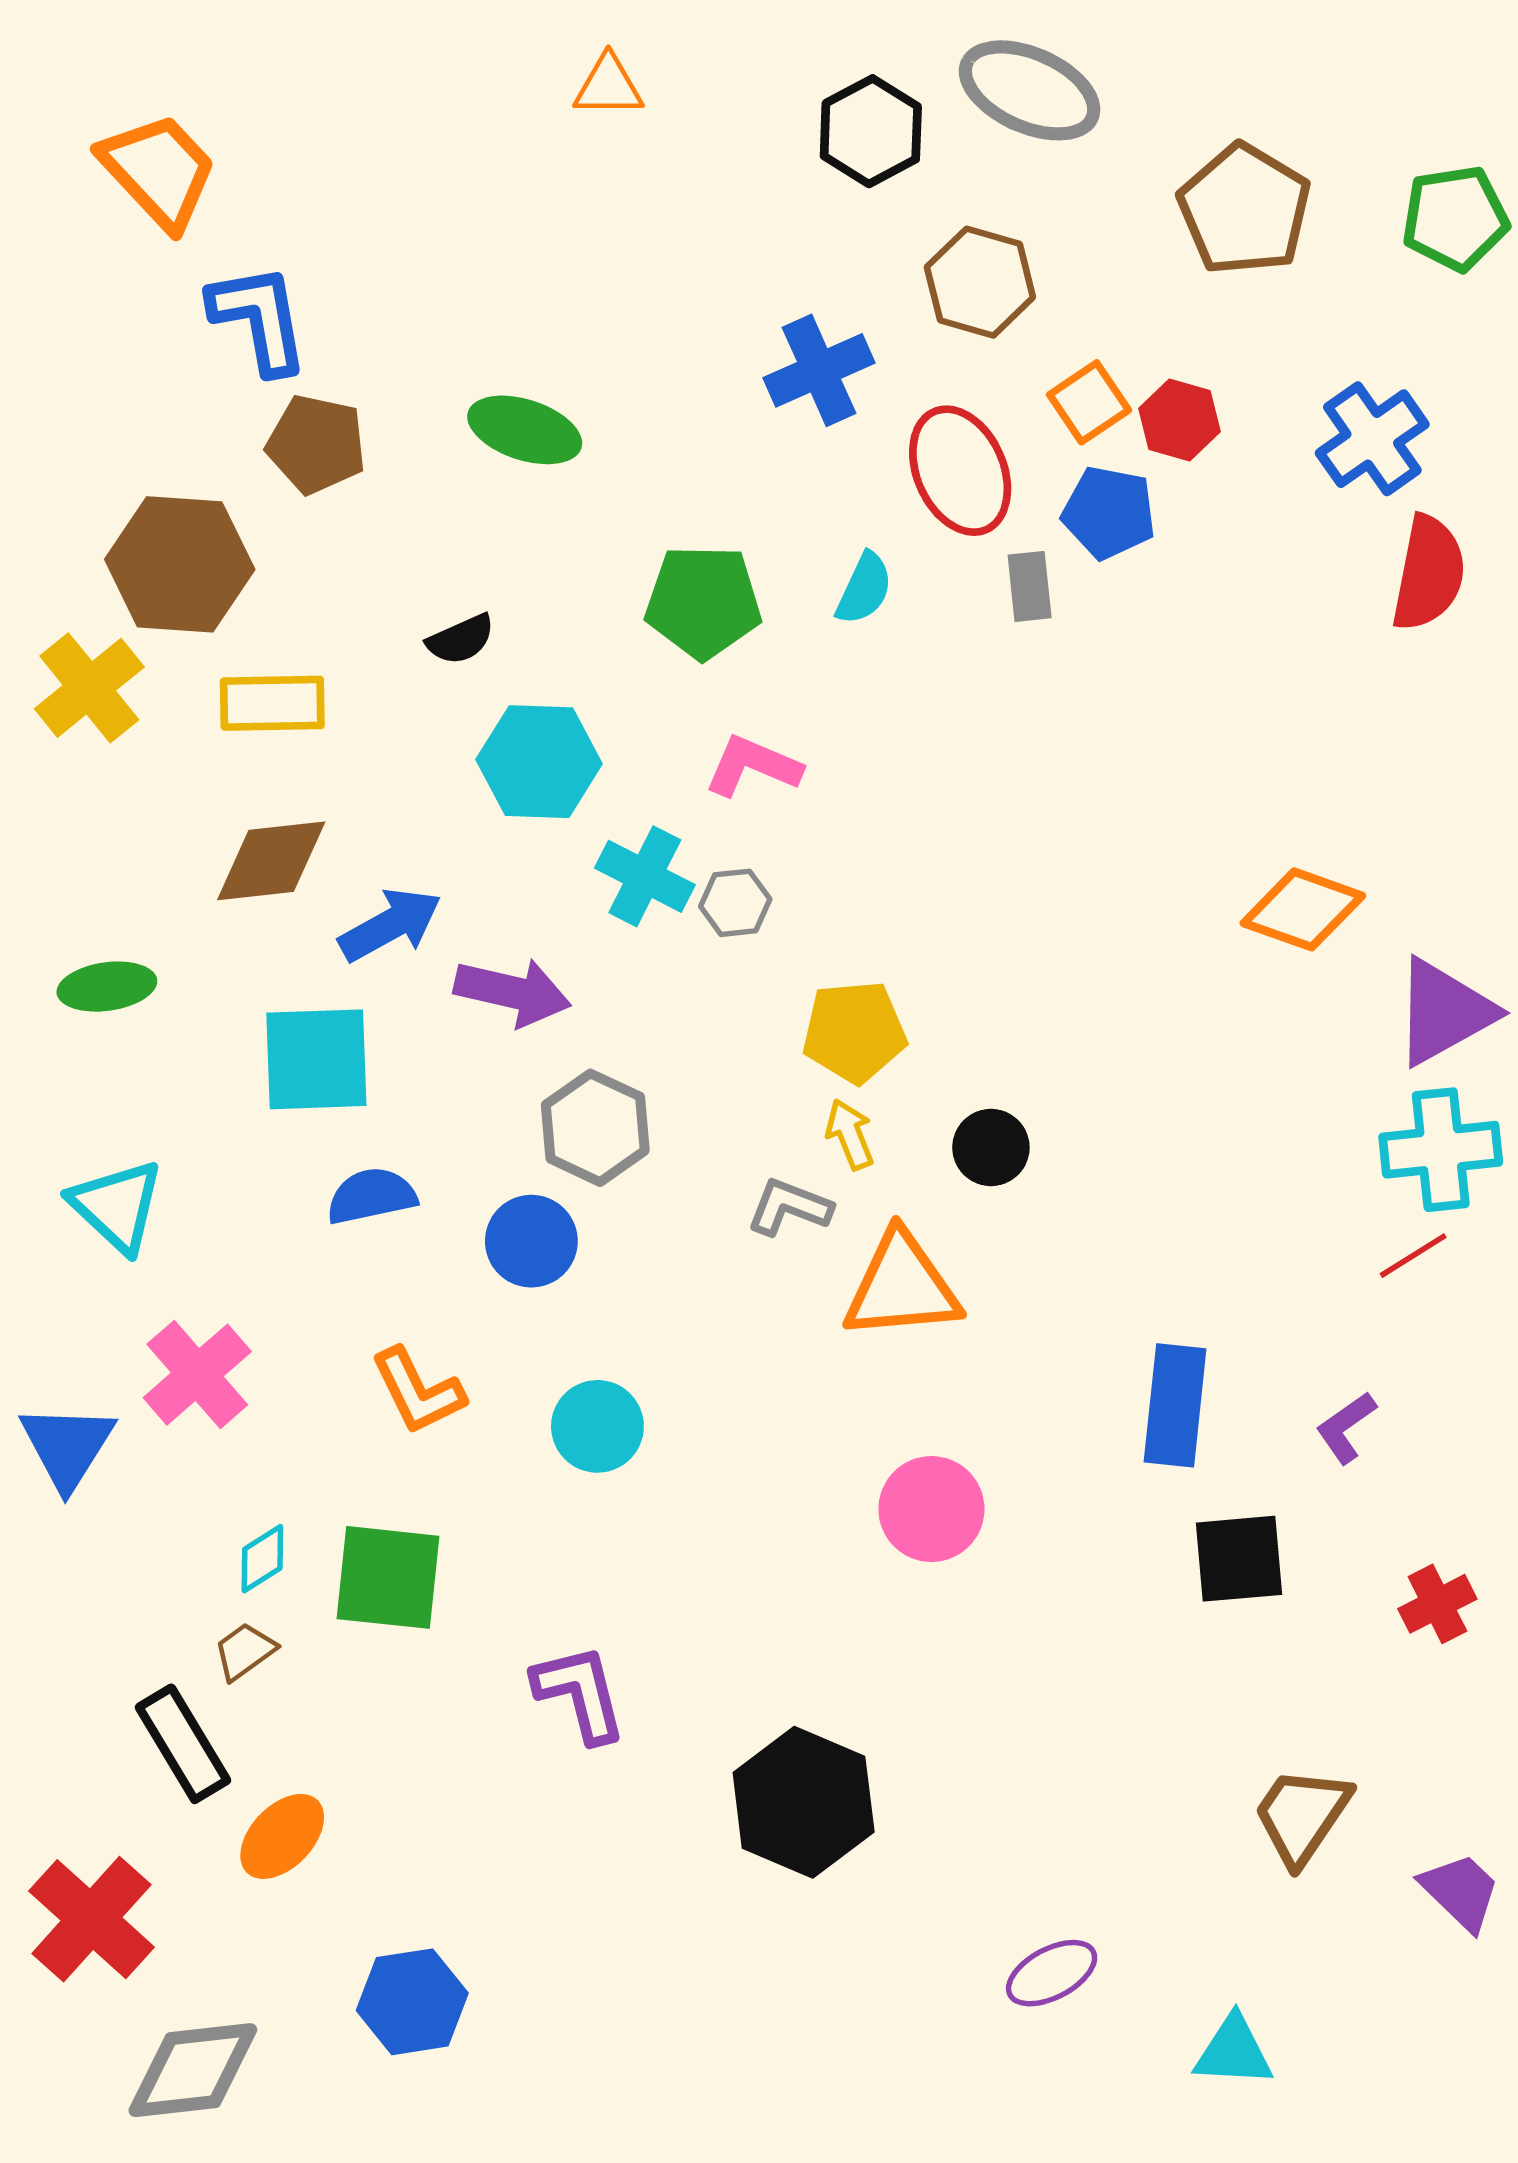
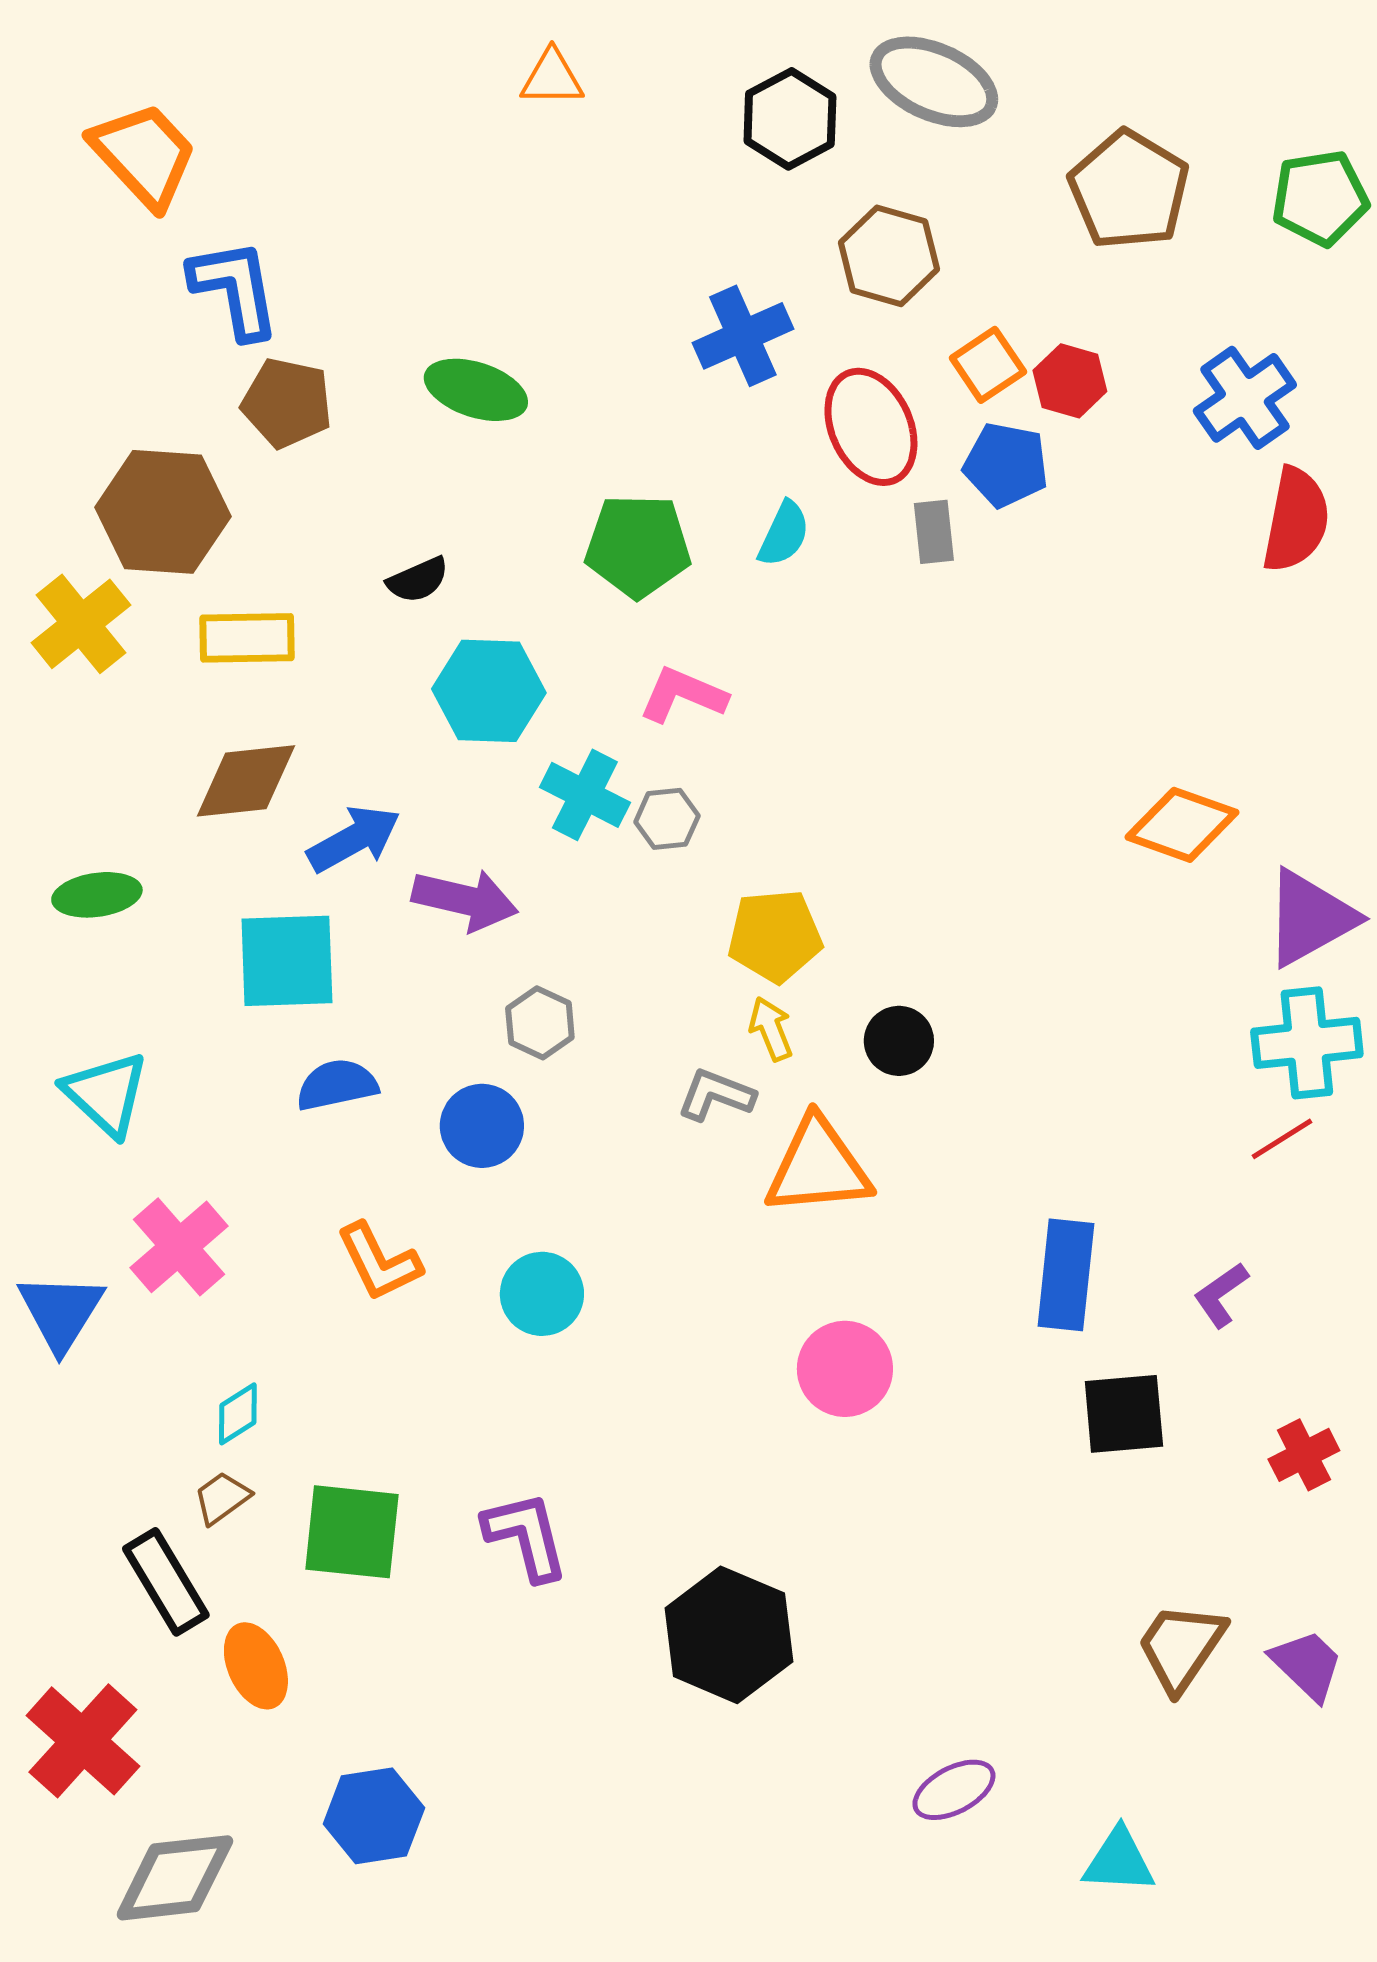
gray hexagon: (595, 1128) -> (540, 1023), size x0.7
green square: (388, 1577) -> (352, 1532), moved
orange ellipse: (282, 1836) -> (256, 1666), turned -68
purple trapezoid: (1461, 1892) -> (1307, 1665), moved

